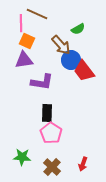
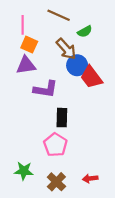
brown line: (37, 14) -> (59, 15), moved
black rectangle: (47, 113) -> (62, 118), moved
red arrow: (83, 164) -> (90, 178), turned 64

